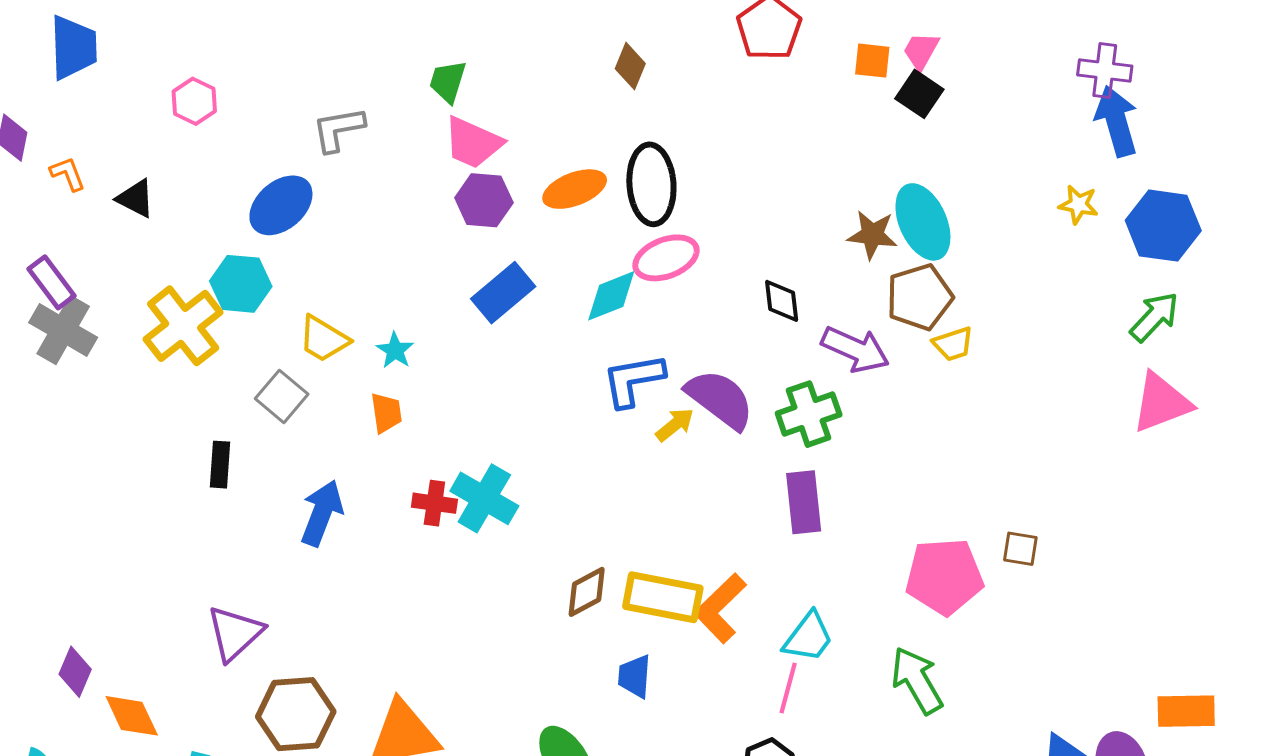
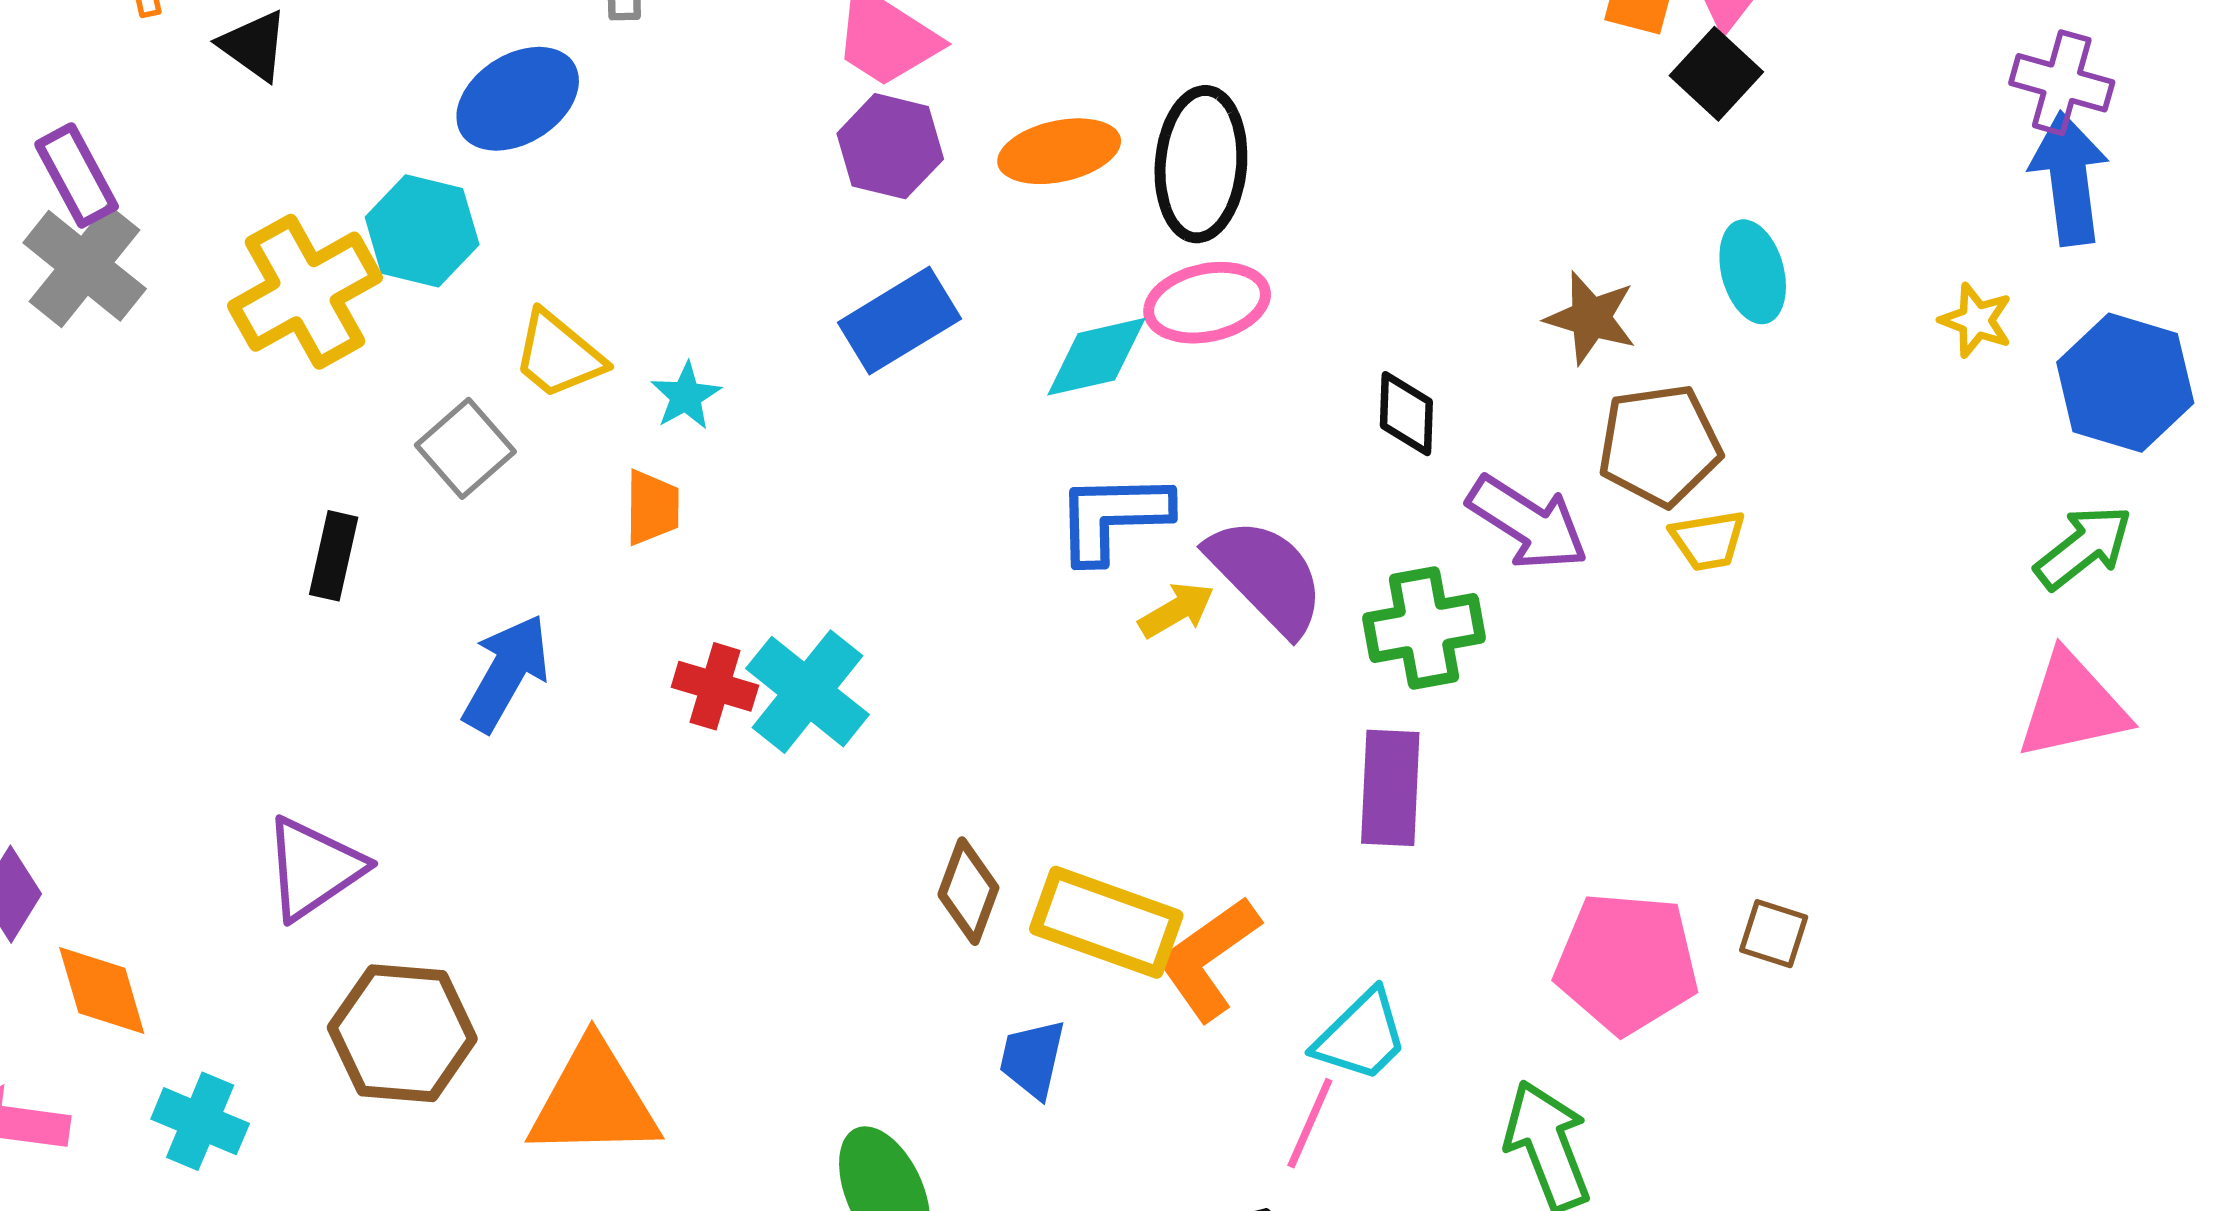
cyan ellipse: (923, 222) -> (1753, 272), moved, size x0.7
brown diamond: (587, 592) -> (968, 891), turned -50

